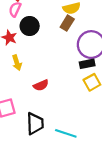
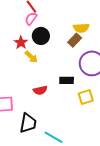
yellow arrow: (17, 63) -> (31, 57), moved, turned -40
black rectangle: (87, 64) -> (67, 80), moved

